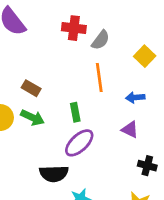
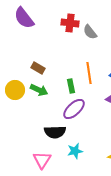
gray semicircle: (101, 40) -> (90, 32), turned 105
orange line: (99, 77) -> (89, 73), moved

